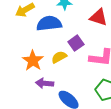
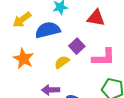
orange star: (33, 61) -> (24, 59), moved

